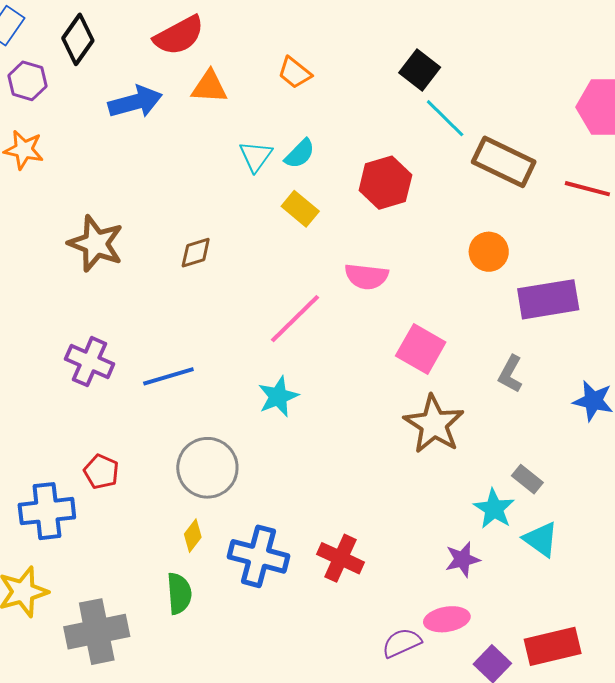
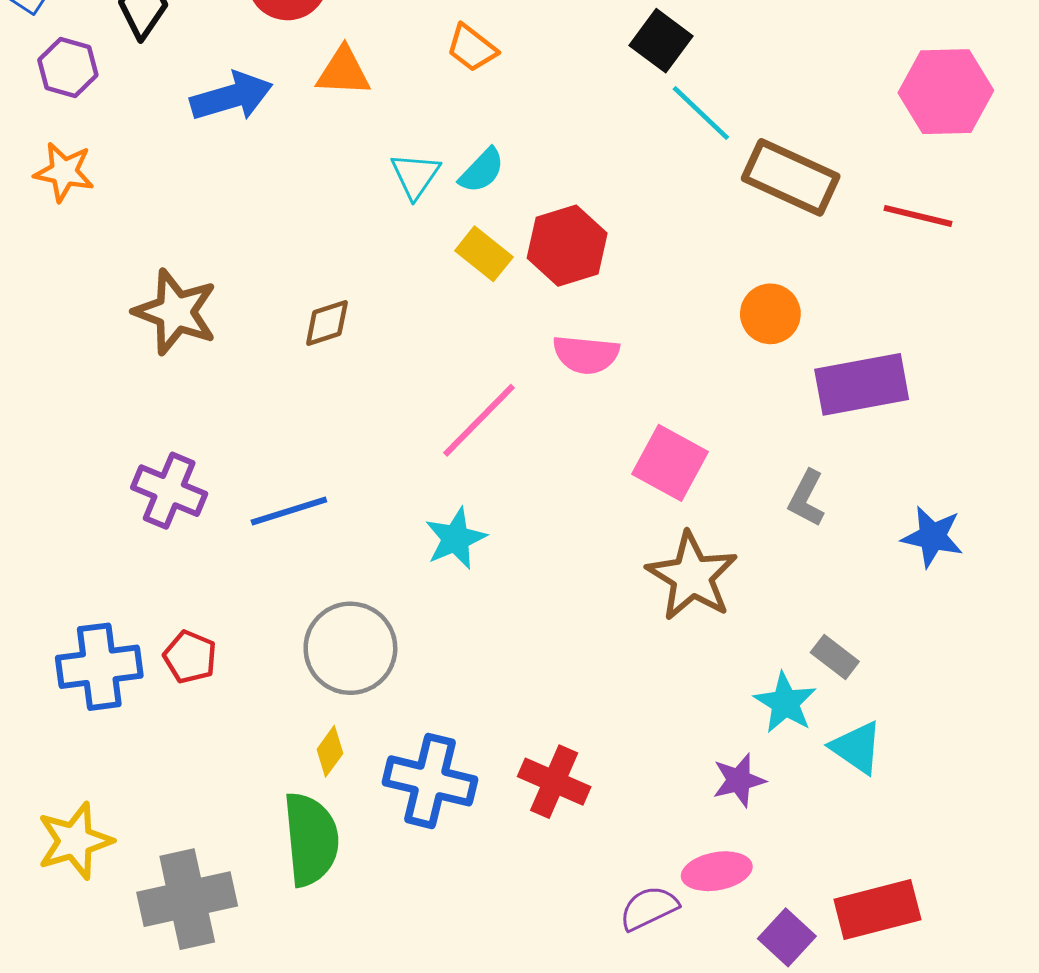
red hexagon: (385, 183) -> (567, 246), moved
blue cross: (47, 511) -> (99, 667), moved
green semicircle: (179, 593) -> (311, 839), size x1.5

